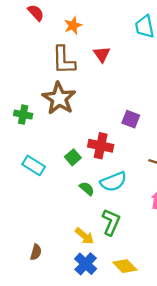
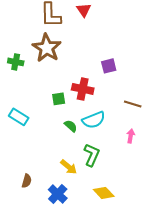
purple square: (131, 119) -> (109, 66), turned -35
green square: (73, 157) -> (59, 99), turned 32
cyan rectangle: (34, 165) -> (19, 117), moved
blue cross: (86, 264) -> (58, 194), moved

